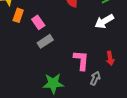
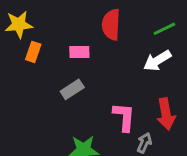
pink rectangle: (38, 22) -> (79, 52), moved, turned -56
red arrow: (110, 58) -> (166, 114), size x1.5

